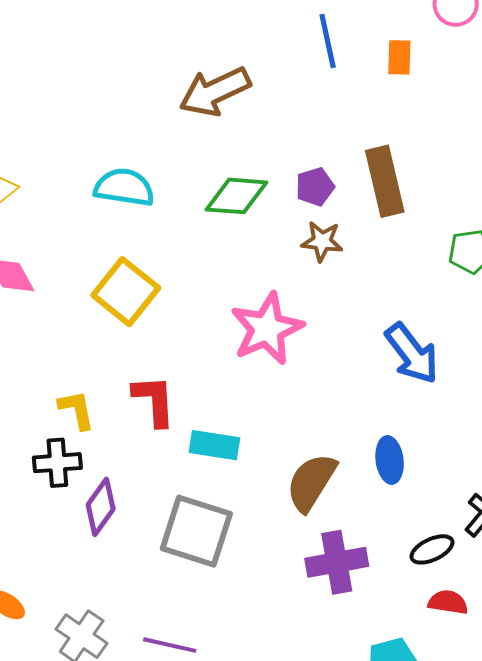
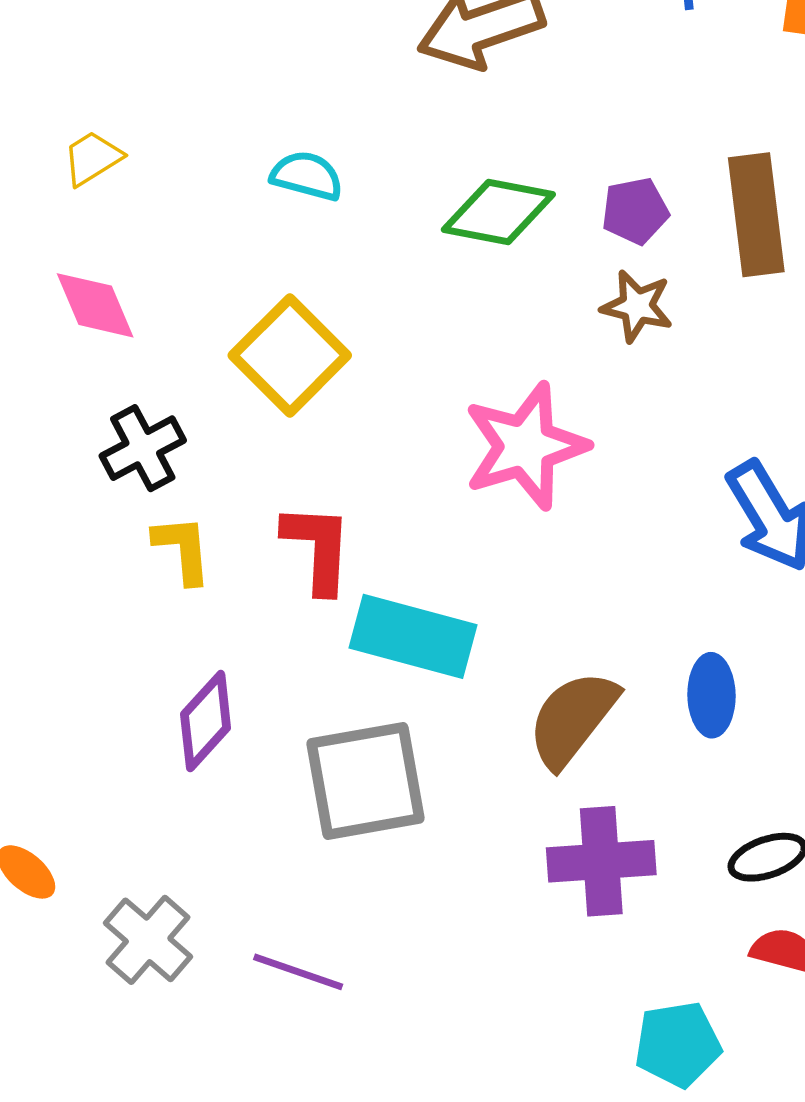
cyan semicircle: (124, 187) -> (307, 176), size x0.7
cyan rectangle: (214, 445) -> (413, 636), size x1.4
black cross: (57, 463) -> (143, 448), moved, turned -30
gray square: (196, 531) -> (365, 781), turned -34

